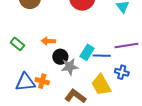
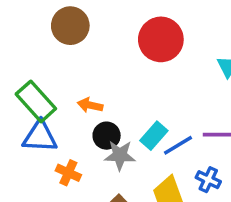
green rectangle: (17, 44) -> (36, 101), size x1.6
blue line: (102, 56) -> (178, 145), turned -42
blue triangle: (25, 82) -> (40, 137), moved

